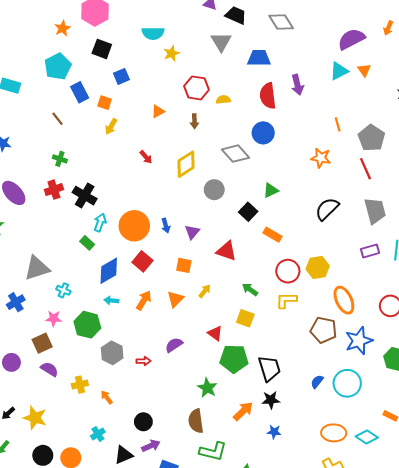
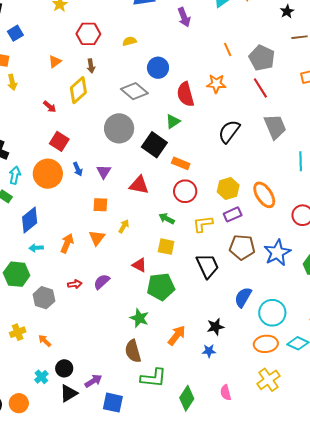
red semicircle: (268, 96) -> (185, 94), moved
yellow semicircle: (223, 100) -> (130, 41), moved
yellow arrow: (111, 127) -> (12, 82), turned -35
yellow diamond: (186, 164) -> (78, 90), moved
gray circle: (214, 190) -> (119, 128), size x1.5
black square: (248, 212) -> (154, 145), size x1.4
purple rectangle: (370, 251) -> (233, 214), moved
red square: (142, 261) -> (59, 141), moved
red circle: (288, 271) -> (185, 191), moved
orange ellipse: (344, 300) -> (264, 195), moved
red arrow: (144, 361) -> (75, 284), moved
black trapezoid: (269, 368) -> (207, 266), moved
blue semicircle: (317, 382) -> (243, 297), size x1.5
cyan circle: (347, 383) -> (272, 313), moved
black star: (271, 400) -> (216, 327), moved
black circle: (143, 422) -> (64, 368), moved

